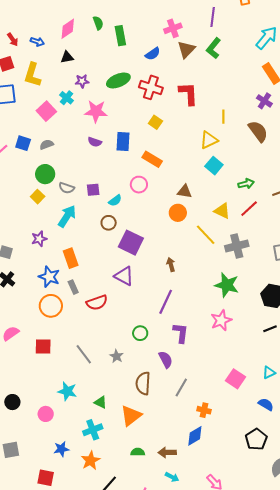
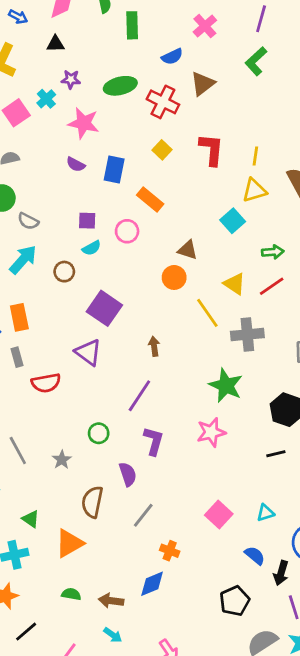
pink cross: (173, 28) -> (205, 26), turned -30
brown triangle: (186, 49) -> (203, 84), moved
red L-shape: (188, 94) -> (211, 150), moved
yellow triangle: (209, 140) -> (254, 190), moved
purple square: (93, 190) -> (87, 221), moved
brown circle: (109, 223) -> (64, 272), moved

